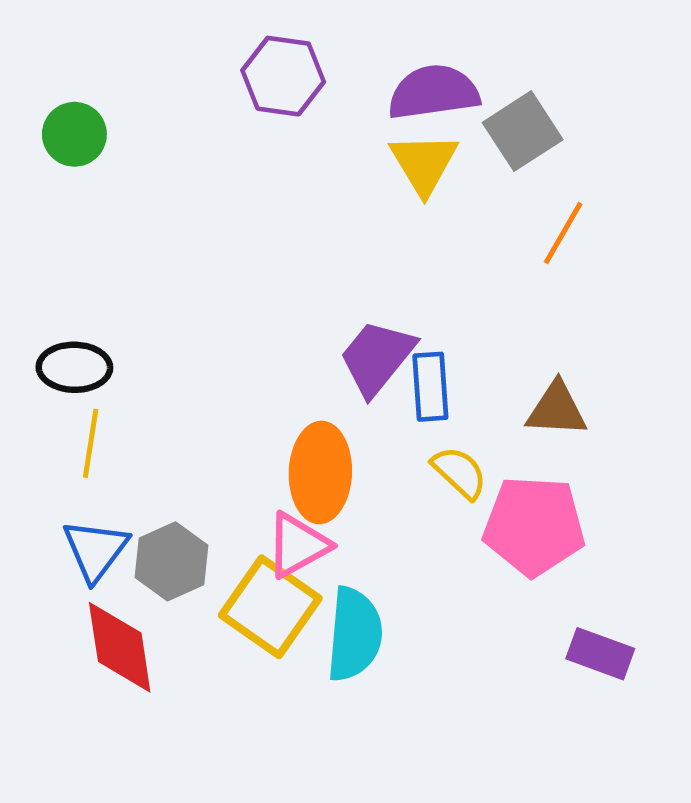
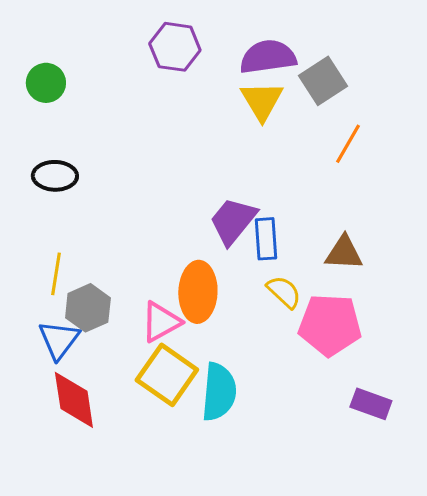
black ellipse: (74, 367) -> (55, 176), moved
pink triangle: (298, 545) -> (161, 322), moved
gray hexagon: (172, 561) -> (88, 308), moved

